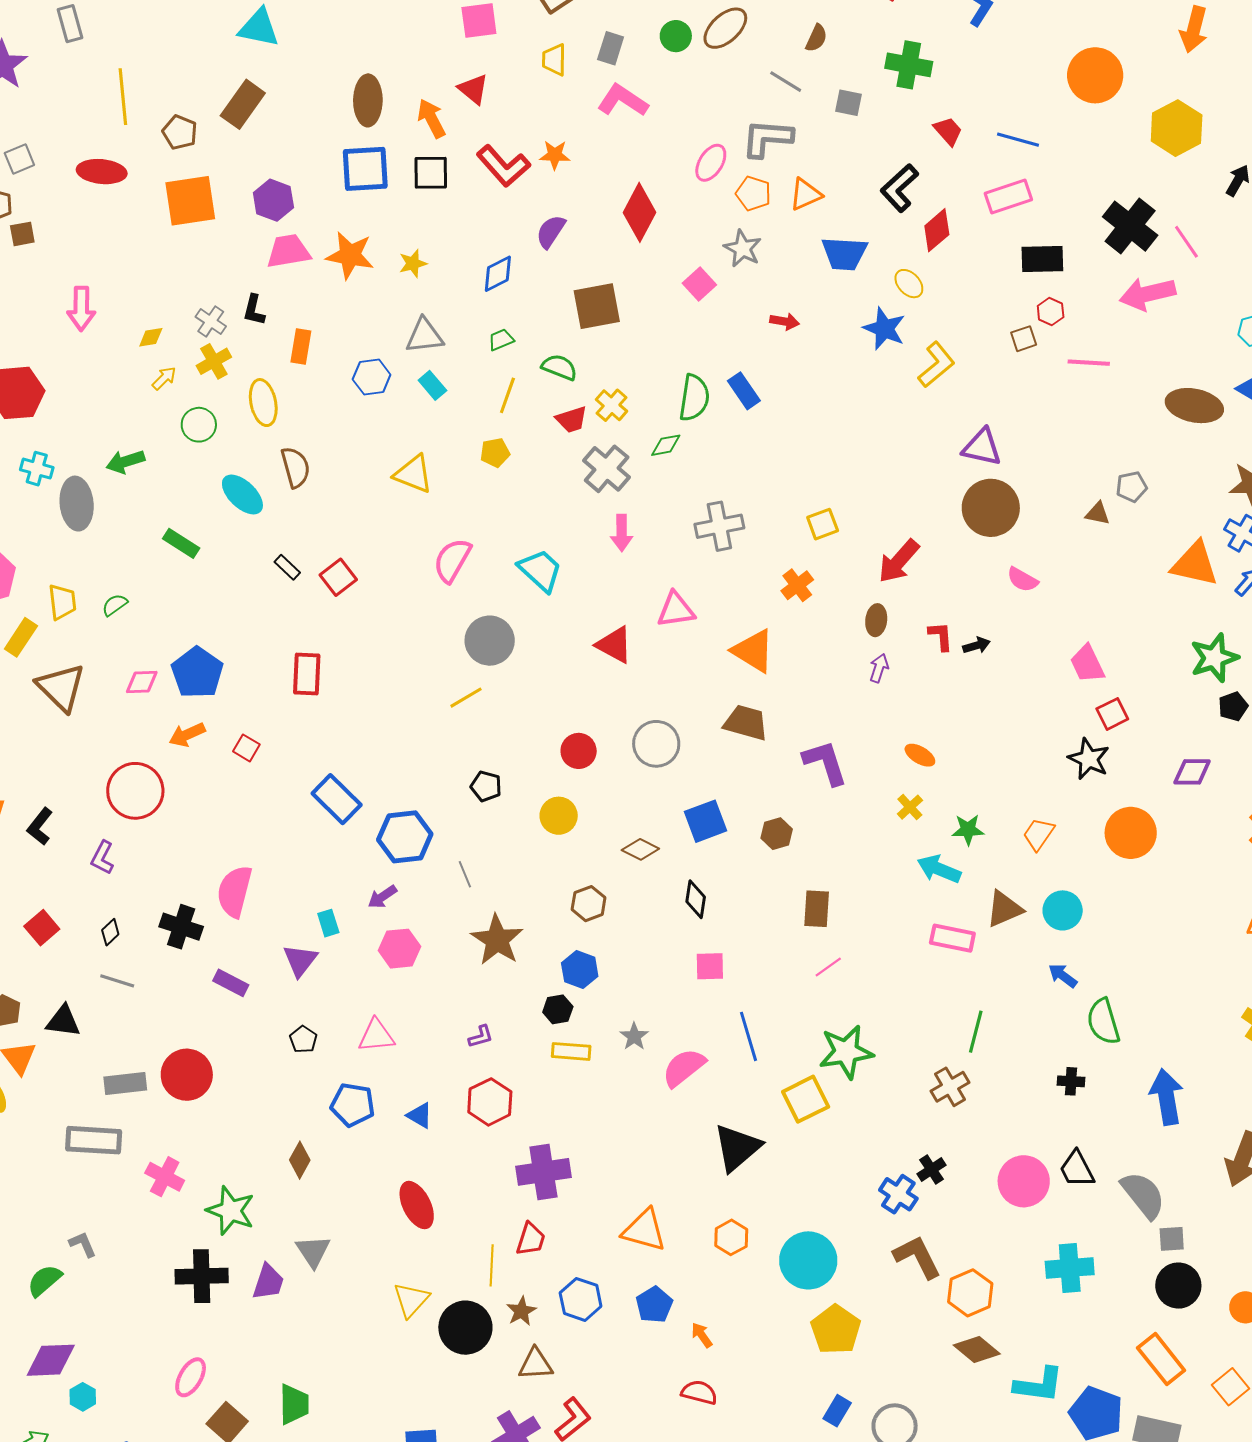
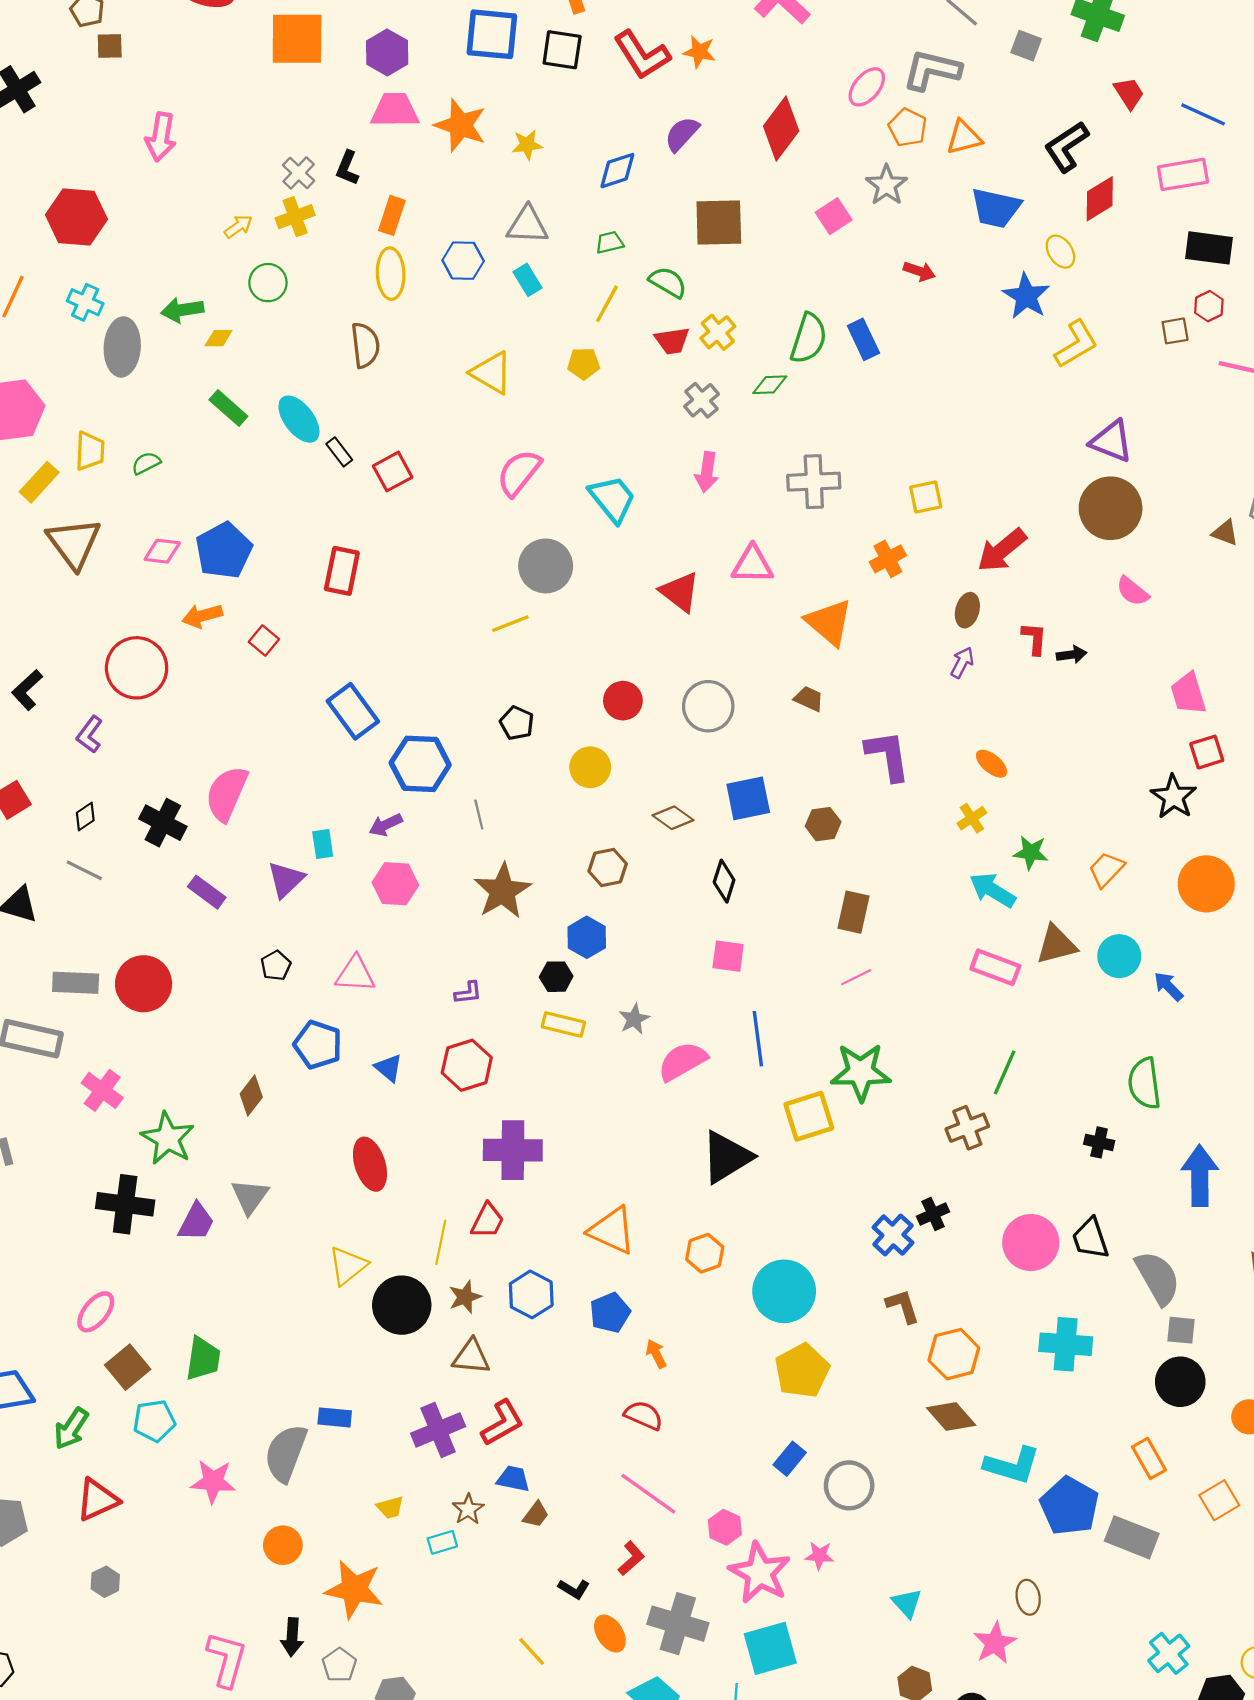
yellow diamond: (151, 337) -> (219, 338), moved
yellow ellipse: (263, 403) -> (391, 274), moved
gray cross: (607, 469) -> (702, 400), size x0.7
cyan ellipse: (242, 495) -> (299, 419), moved
brown trapezoid: (746, 723) -> (809, 699), size x0.6
blue arrow: (1063, 976) -> (1169, 986), moved
brown L-shape: (917, 1257) -> (903, 1306), size x0.7
orange rectangle: (1161, 1359) -> (1149, 1458), size x0.7

